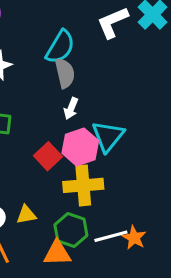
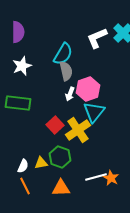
pink hexagon: (80, 147) -> (88, 89), moved
yellow cross: (83, 185) -> (78, 130), moved, turned -30
green hexagon: (71, 230) -> (60, 157), moved

